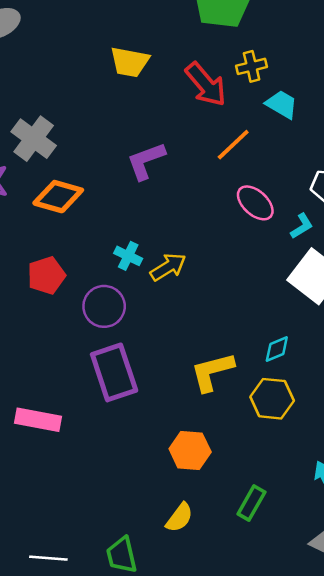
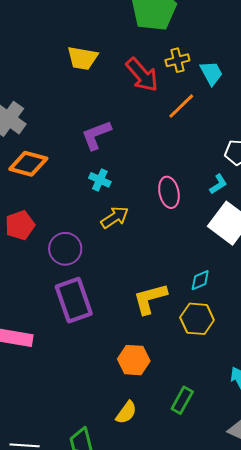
cyan trapezoid: (282, 104) -> (211, 73), moved, turned 32
orange line: (233, 145) -> (181, 106), moved
pink ellipse: (255, 203) -> (169, 192), moved, turned 36
cyan cross: (128, 256) -> (100, 180), moved

